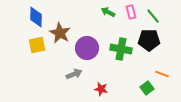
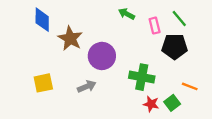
pink rectangle: (131, 12) -> (155, 26), moved
yellow square: (37, 45) -> (43, 83), moved
green cross: (121, 49) -> (142, 77), moved
red star: (101, 89) -> (151, 104), moved

